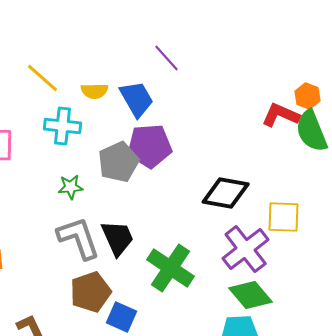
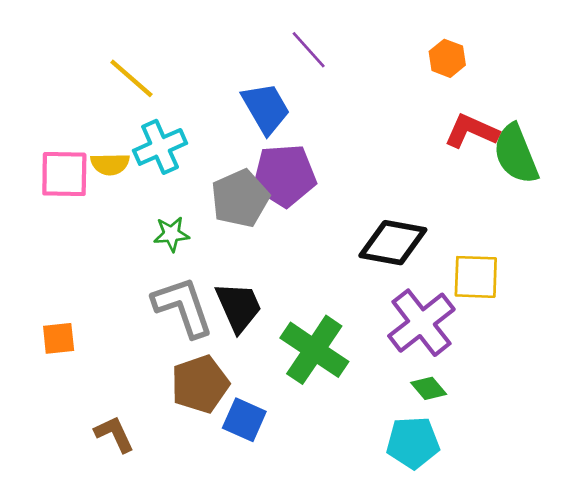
yellow semicircle: (95, 91) -> (110, 164), moved
orange hexagon: (308, 96) -> (447, 58), moved
cyan cross: (63, 126) -> (160, 147), turned -30
green diamond: (251, 295) -> (429, 388), size x0.6

